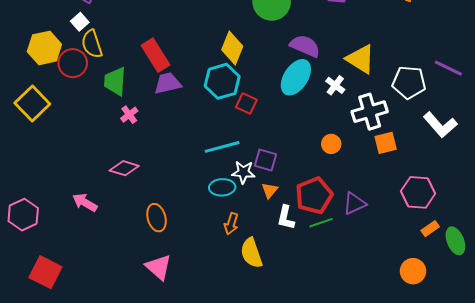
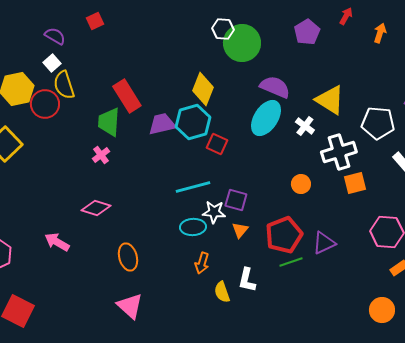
green trapezoid: (115, 81) -> (109, 122), moved
purple trapezoid: (168, 83) -> (162, 124), moved
white L-shape: (286, 218) -> (247, 280), moved
yellow semicircle: (251, 253) -> (222, 292), size x0.7

